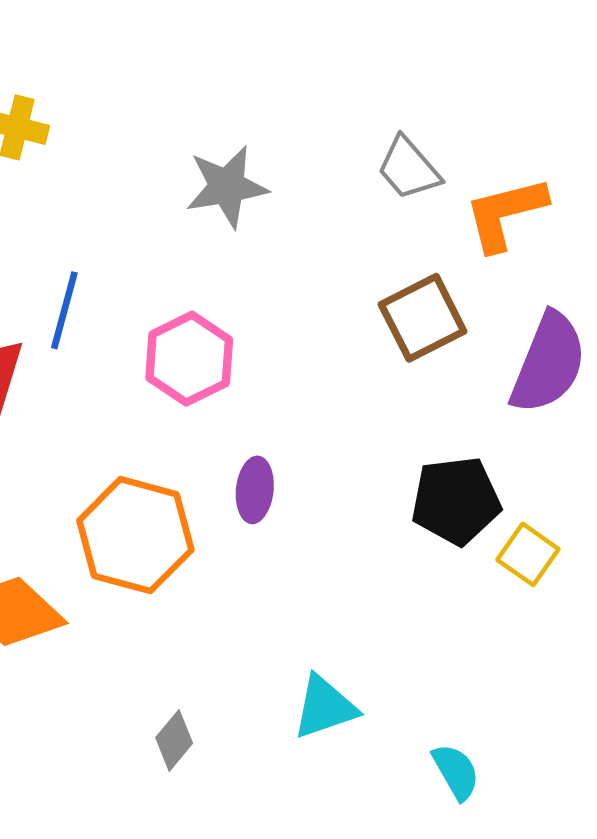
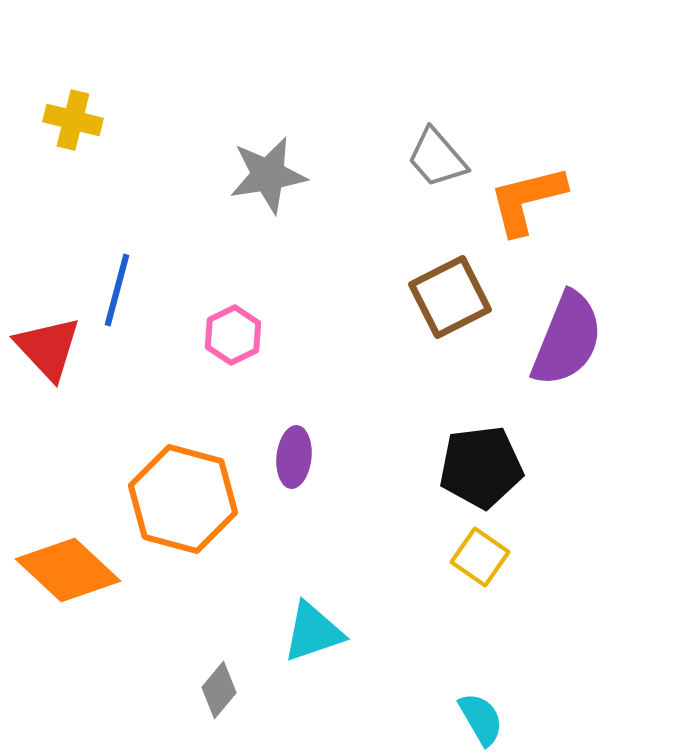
pink hexagon: (189, 359) -> (233, 335), size x0.7
yellow square: (528, 554) -> (480, 557), moved
cyan triangle: (325, 707) -> (313, 632), moved

